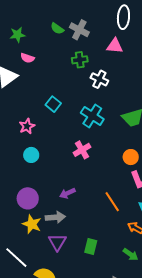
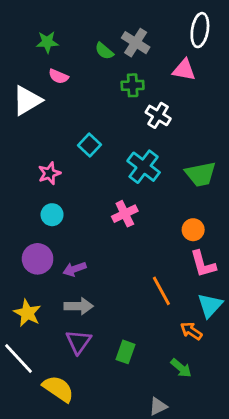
green semicircle: (57, 29) -> (104, 51), moved
purple arrow: (67, 193) -> (75, 269), moved
purple circle: (28, 198) -> (38, 259), moved
yellow star: (32, 224) -> (27, 313), moved

